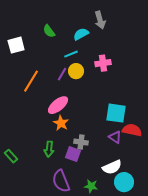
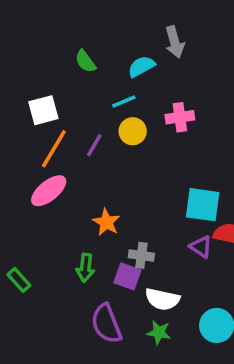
white square: (16, 45) -> (43, 110), moved
purple line: (62, 74) -> (94, 145), moved
pink ellipse: (58, 105) -> (49, 191), moved
white semicircle: (112, 167) -> (162, 299), moved, turned 36

